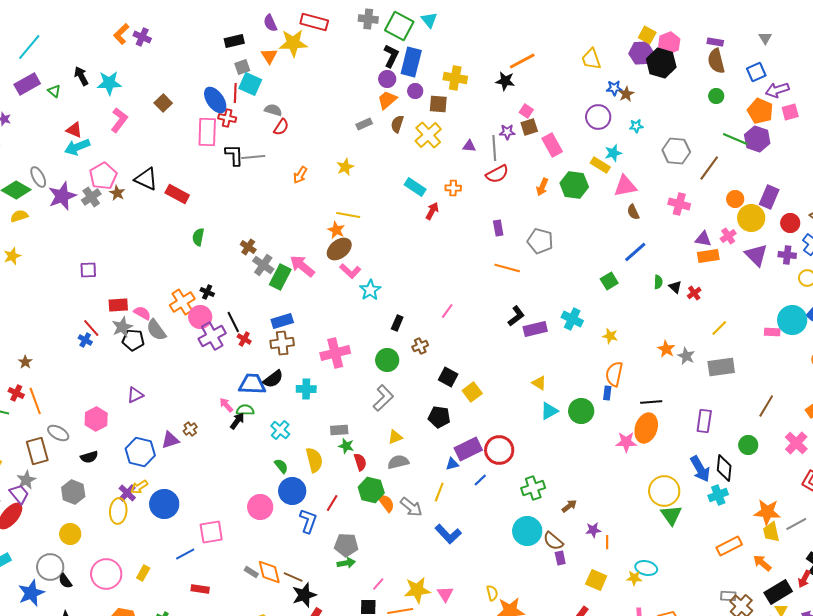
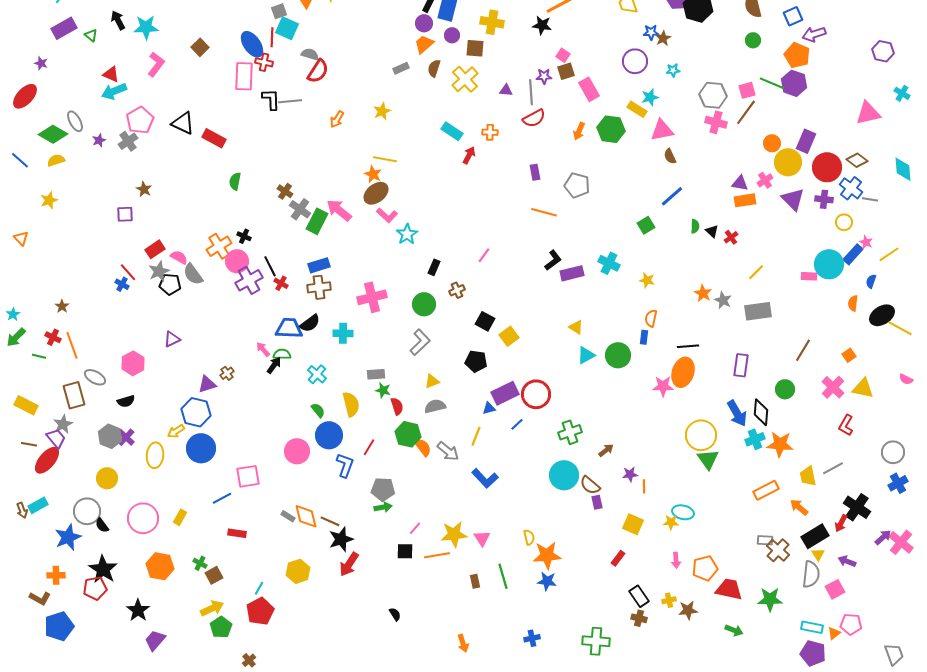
pink square: (790, 112) -> (747, 90), moved
red semicircle: (281, 127) -> (318, 71), size x1.4
brown star: (117, 193) -> (144, 189), moved
purple star: (62, 196) -> (99, 140), size x0.5
pink cross: (679, 204) -> (716, 122), moved
red circle: (790, 223) -> (827, 167), size x1.5
red rectangle: (118, 305) -> (155, 249), turned -30
orange semicircle: (614, 374) -> (651, 318), size x0.7
blue hexagon: (140, 452) -> (196, 412), moved
purple cross: (127, 493) -> (126, 437), moved
orange star: (767, 512) -> (780, 444), moved

